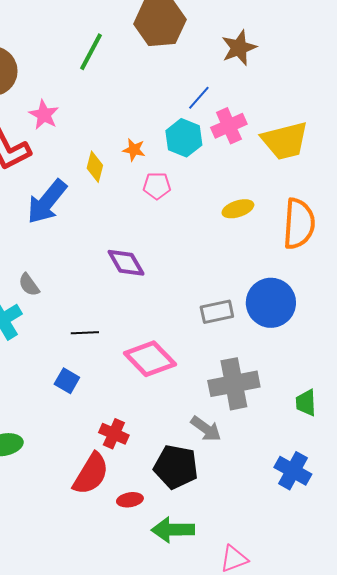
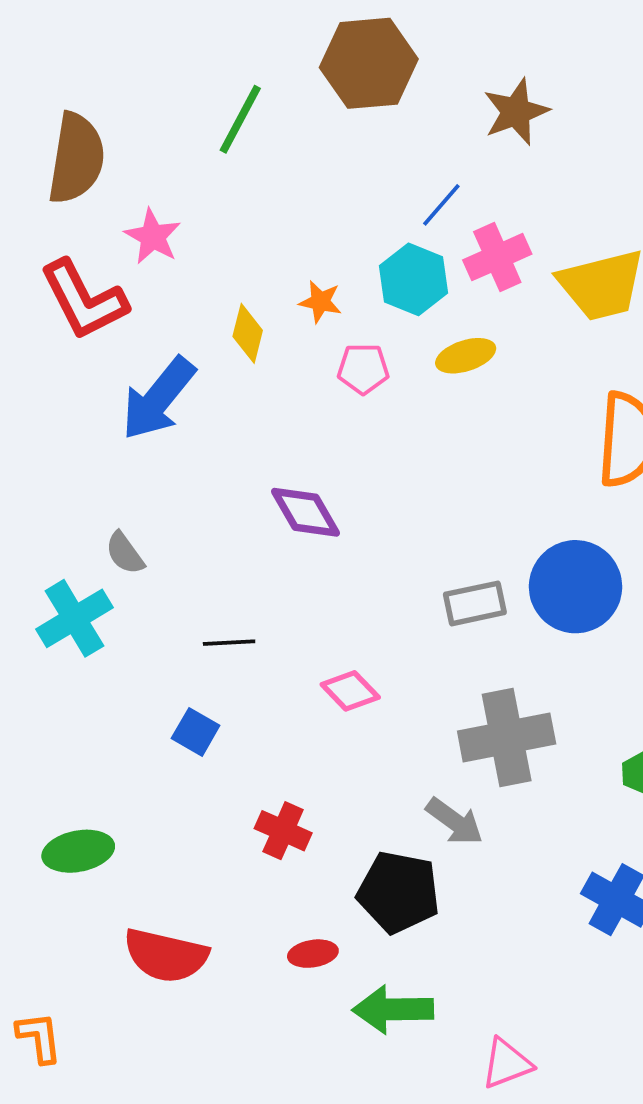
yellow ellipse: (238, 209) -> (466, 356), moved
pink diamond: (150, 359) -> (350, 691), size x0.6
red semicircle: (91, 474) -> (166, 955), moved, turned 72

